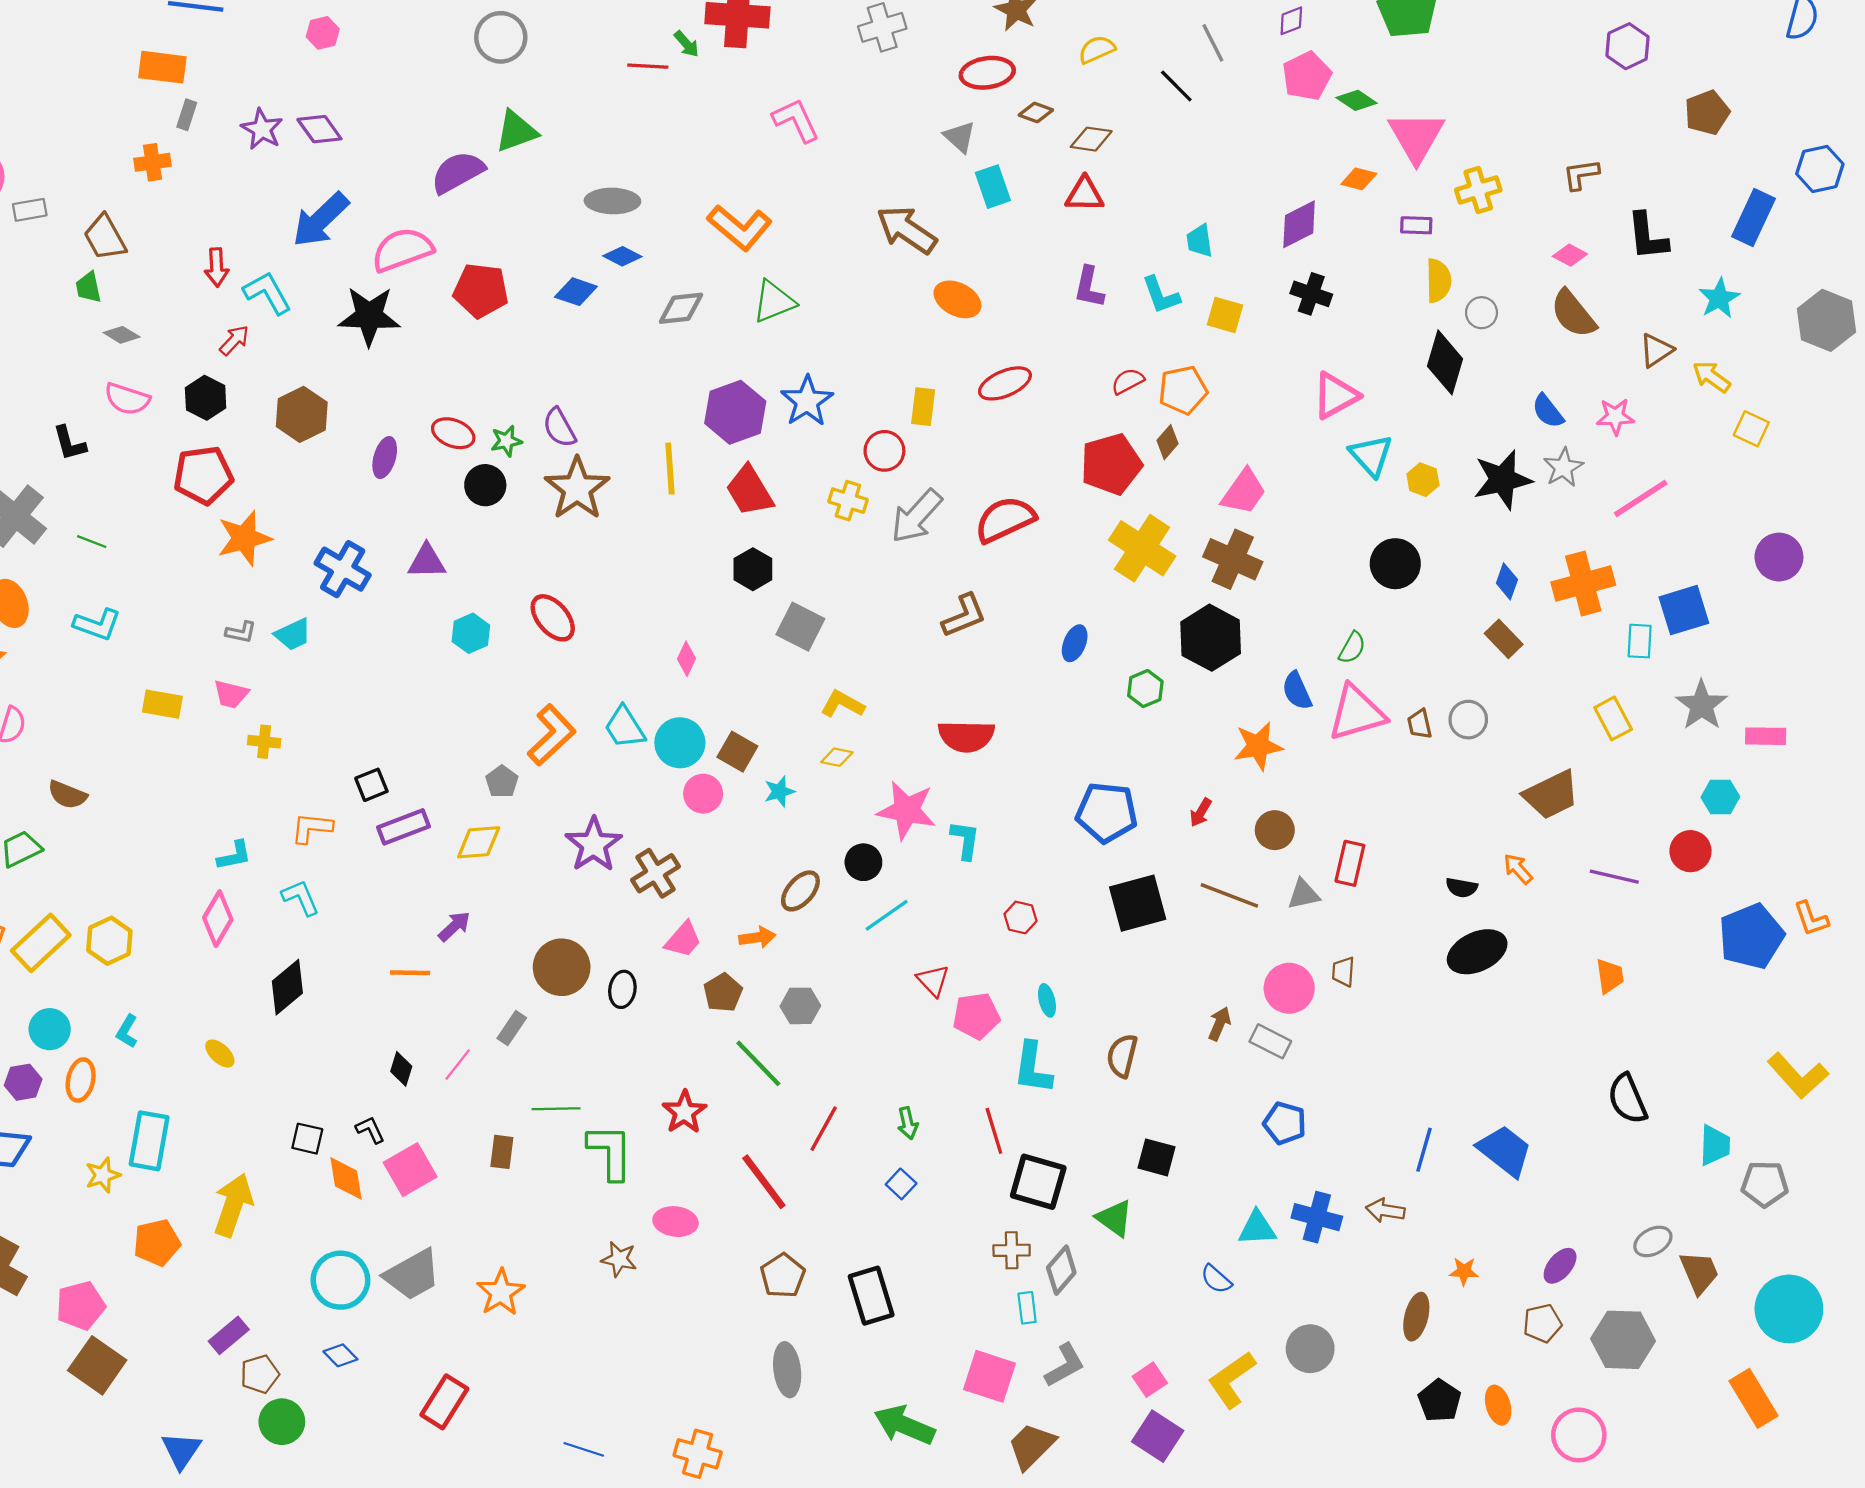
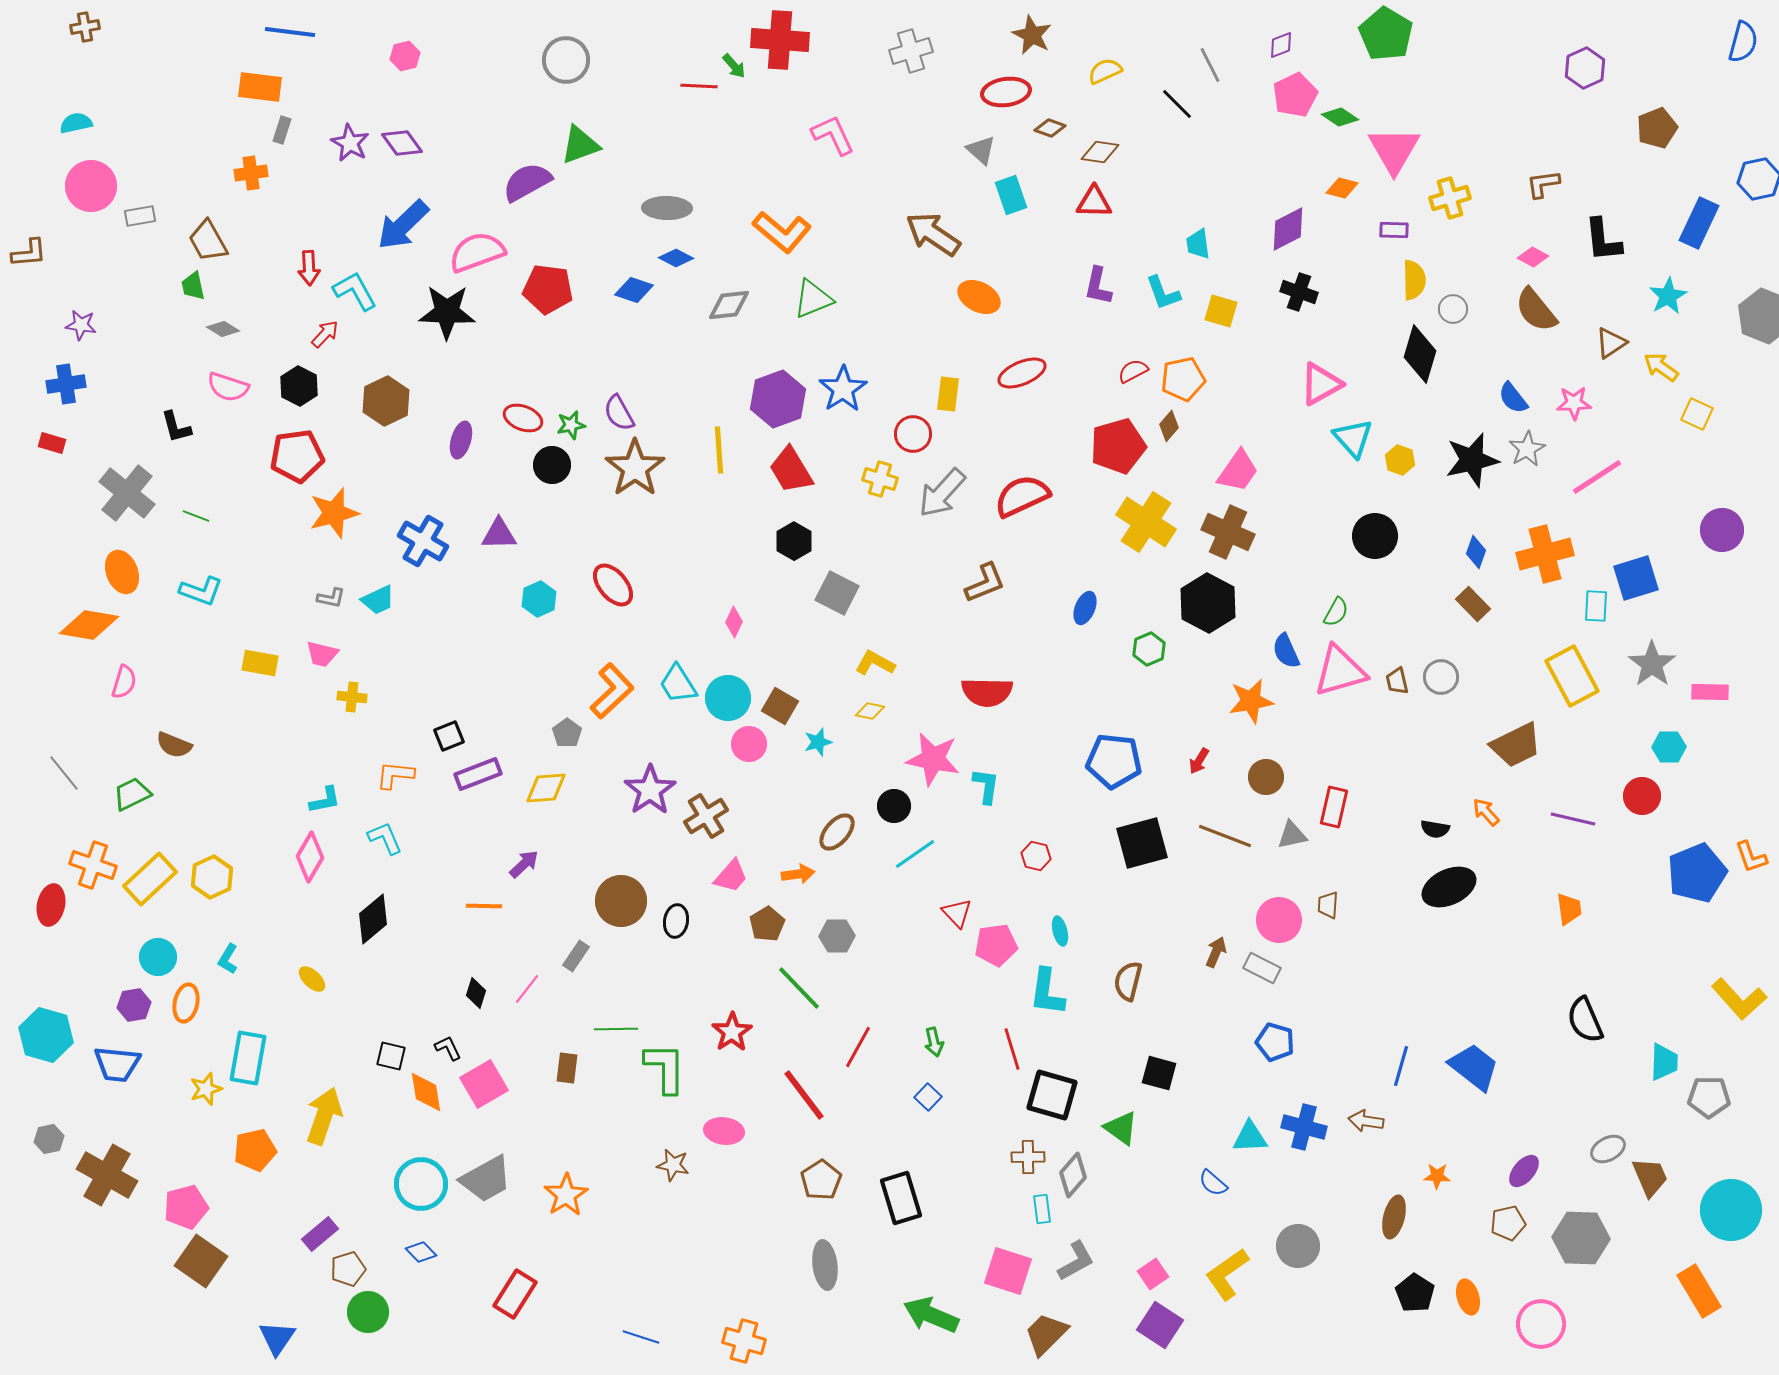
yellow rectangle: (1613, 718) -> (1572, 676), size x1.5

